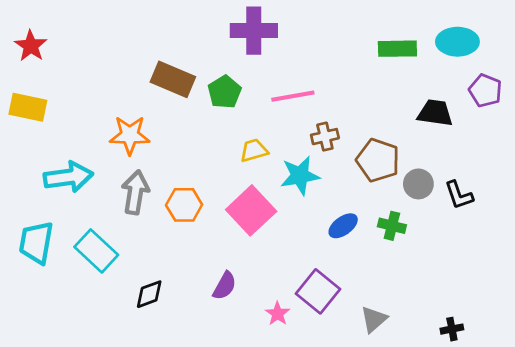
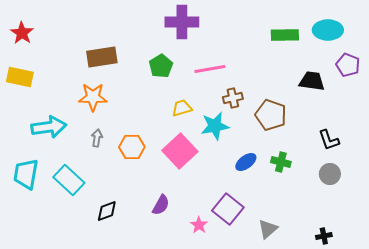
brown rectangle: (173, 79) -> (102, 57), moved, turned -32
gray circle: (418, 184) -> (330, 174), moved
gray arrow: (135, 192) -> (97, 138), size x0.6

